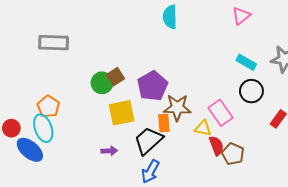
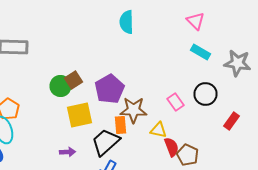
pink triangle: (241, 16) -> (196, 21), turned -36
cyan rectangle: (246, 62) -> (200, 52), moved
pink rectangle: (221, 113) -> (176, 102), moved, size x0.7

